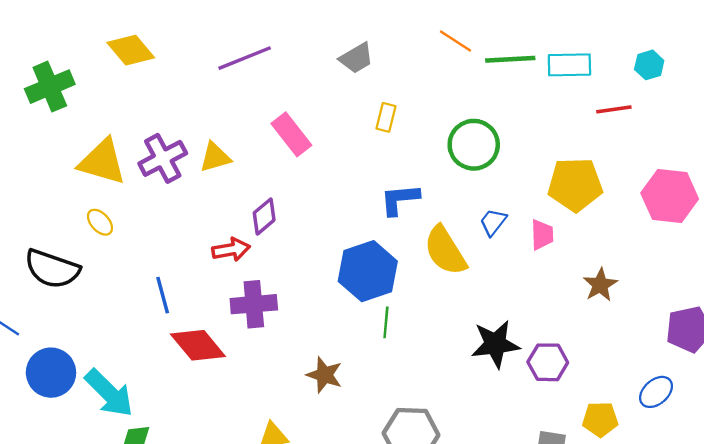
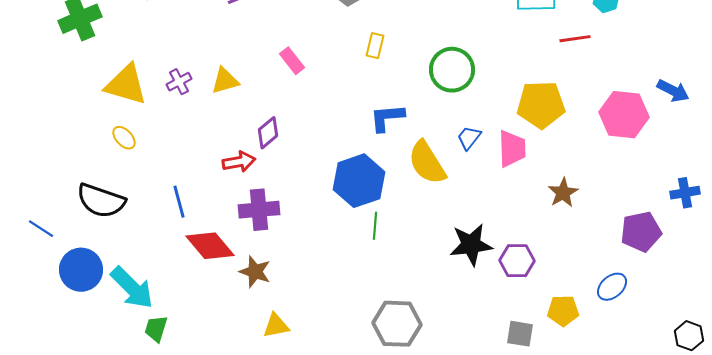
pink rectangle: (291, 134) -> (292, 61), size x0.7
purple cross: (163, 158) -> (179, 82), size x0.6
pink trapezoid: (542, 235) -> (512, 149), size x1.4
black semicircle: (52, 269) -> (101, 201), moved
brown star: (324, 375) -> (255, 272), moved

